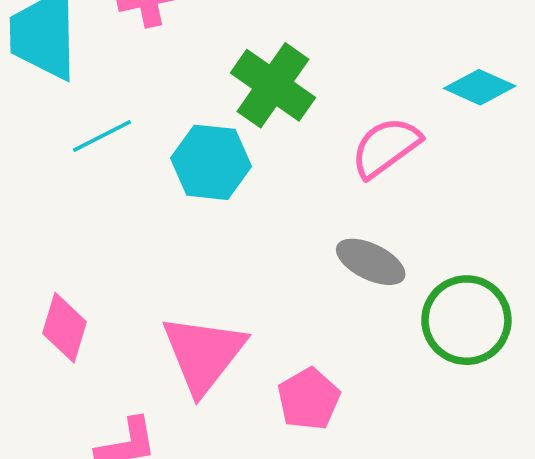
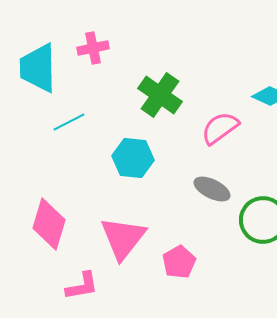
cyan hexagon: (211, 162) -> (133, 158), moved
pink diamond: (64, 328) -> (49, 224), size x1.4

